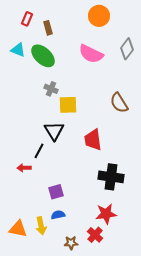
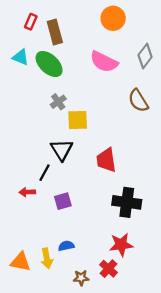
brown rectangle: (48, 28) -> (55, 32), size x1.5
gray cross: (51, 89) -> (58, 102), turned 32
brown semicircle: (119, 103) -> (138, 101), moved
purple square: (56, 192) -> (63, 201), moved

